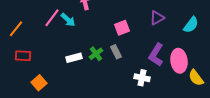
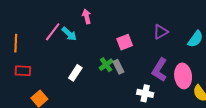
orange line: (16, 29) -> (16, 43), turned -36
green cross: (96, 54) -> (106, 65), moved
white rectangle: (74, 58) -> (75, 73), turned -42

